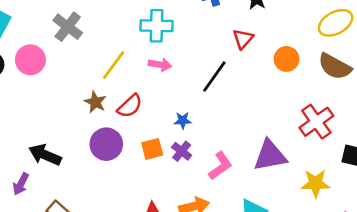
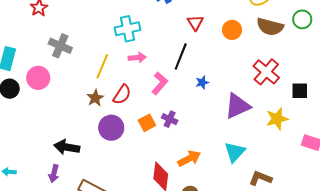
brown star: (95, 102) -> (95, 98), turned 30
blue star: (183, 120) -> (202, 82), moved
pink L-shape: (220, 166) -> (160, 83), moved

